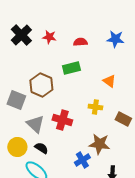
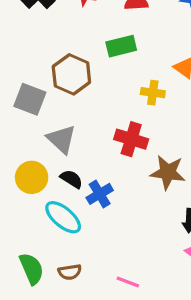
yellow cross: (95, 107) -> (153, 93), moved
red cross: (62, 120) -> (131, 139), moved
blue cross: (82, 160) -> (100, 194), moved

